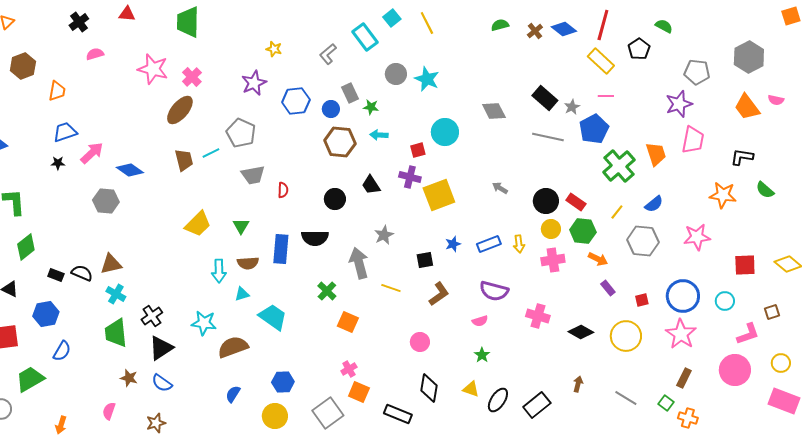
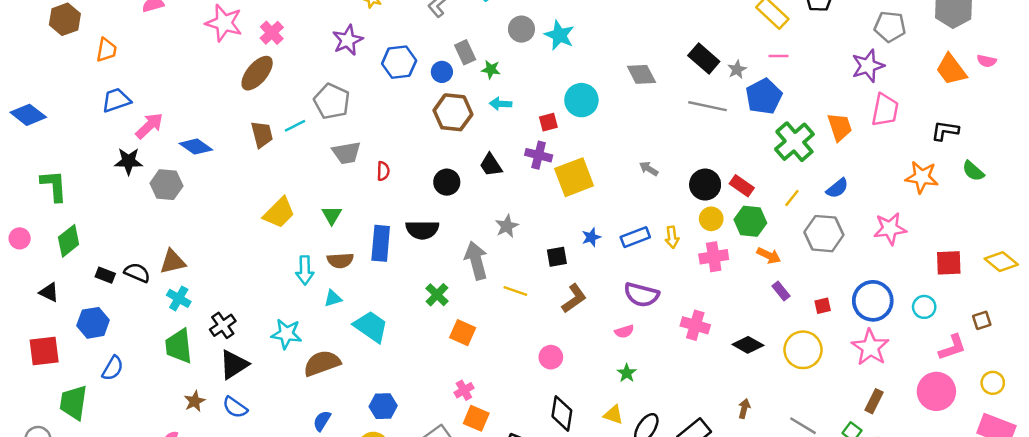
black star: (58, 163) -> (129, 161), moved, size x1.6
brown star: (129, 378) -> (195, 401), turned 30
green trapezoid: (30, 379) -> (73, 402), turned -52

